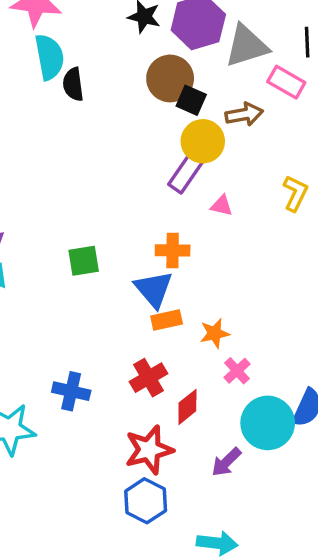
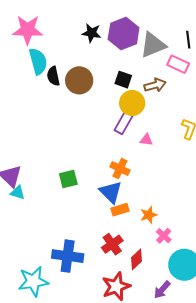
brown circle: (170, 78) -> (79, 80), moved
orange cross: (173, 250) -> (120, 168), turned 30
blue cross: (71, 391) -> (68, 256), size x1.4

